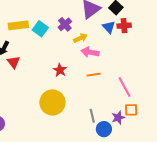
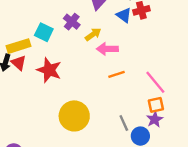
yellow rectangle: (18, 25) -> (19, 46), moved
red triangle: (14, 62) -> (19, 63), moved
red star: (60, 70) -> (49, 70), moved, size x1.5
orange square: (131, 110) -> (156, 105), moved

